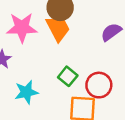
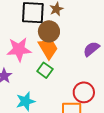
green square: (68, 76) -> (45, 70), moved

